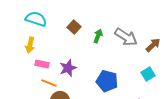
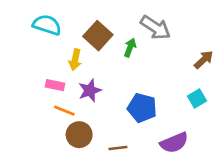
brown square: (74, 27) -> (98, 36), size x1.5
gray arrow: (126, 37) -> (155, 28), moved
yellow arrow: (30, 45) -> (75, 60), moved

